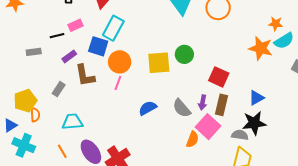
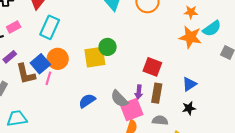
orange star: (276, 24) -> (191, 12), moved
blue square: (98, 46) -> (40, 64), moved, turned 36
green circle: (184, 54) -> (108, 47), moved
pink line: (118, 83) -> (48, 78), moved
black star: (254, 123) -> (189, 108), size x0.6
pink square: (208, 127) -> (132, 110), moved, turned 30
gray semicircle: (240, 135) -> (160, 120), moved

